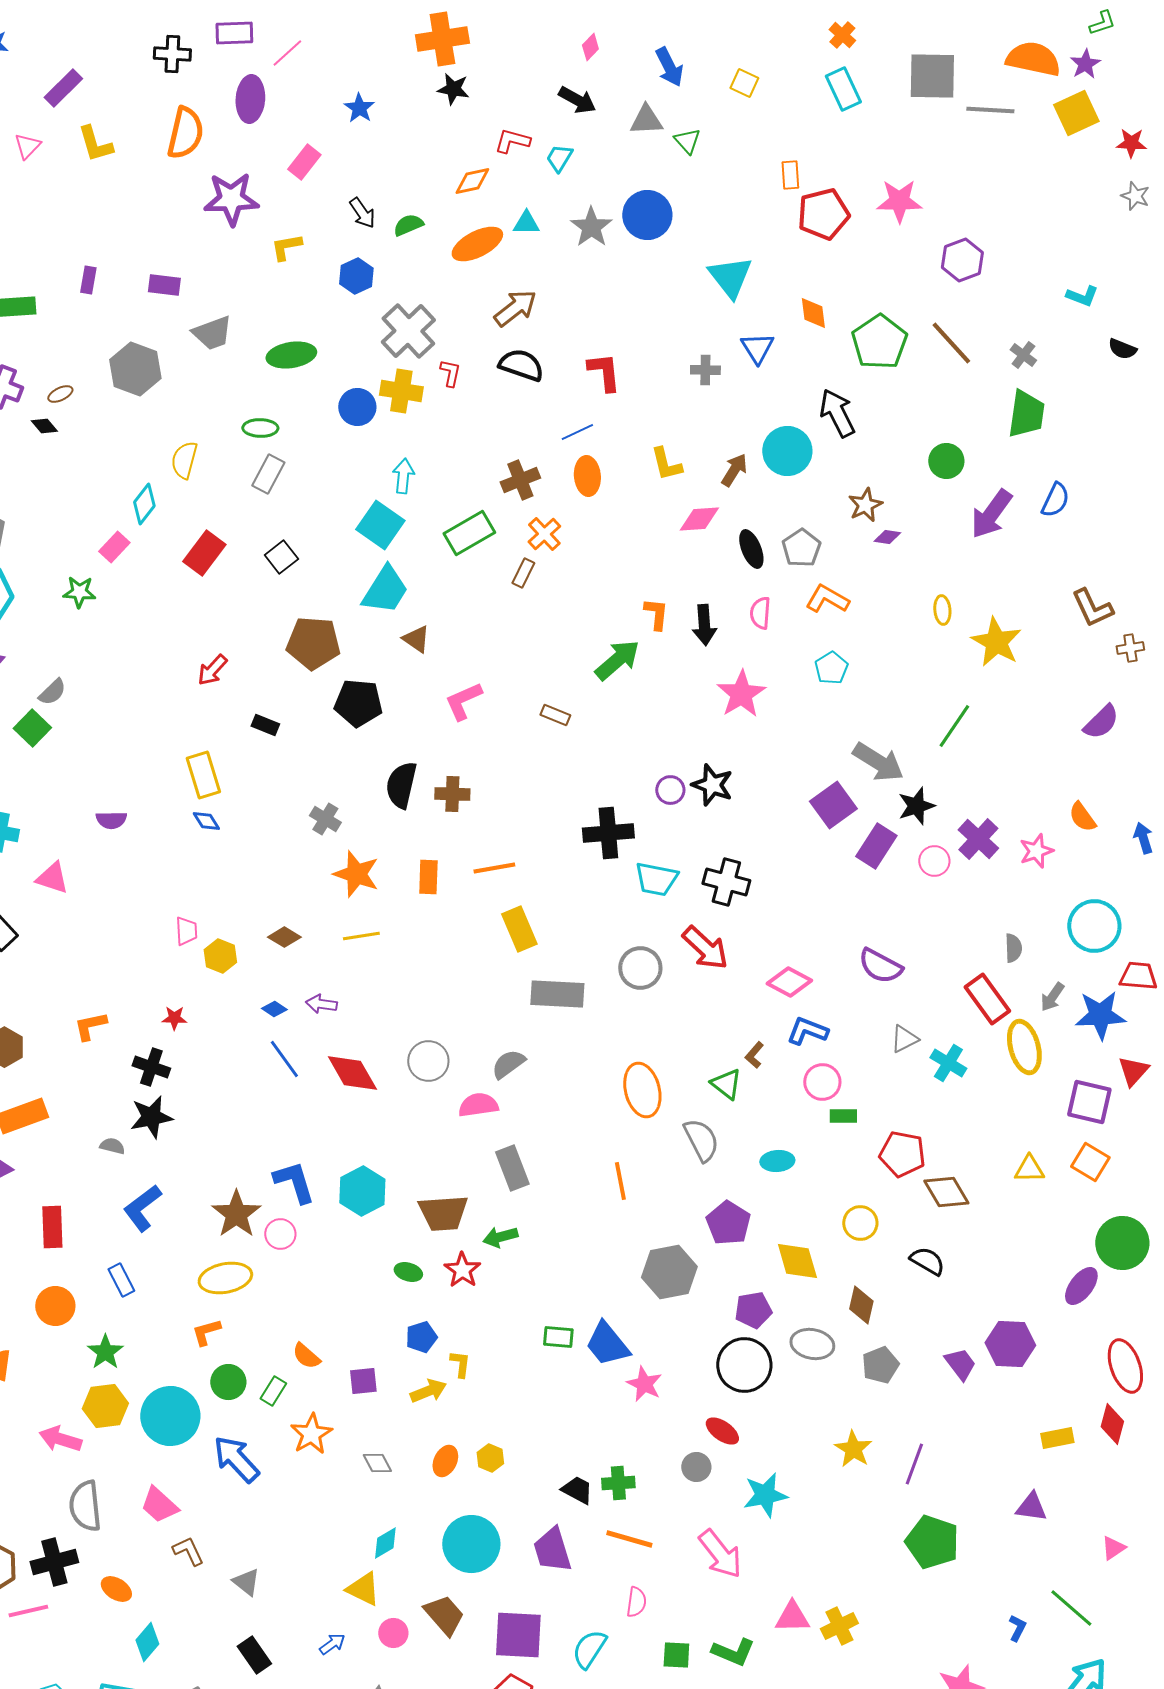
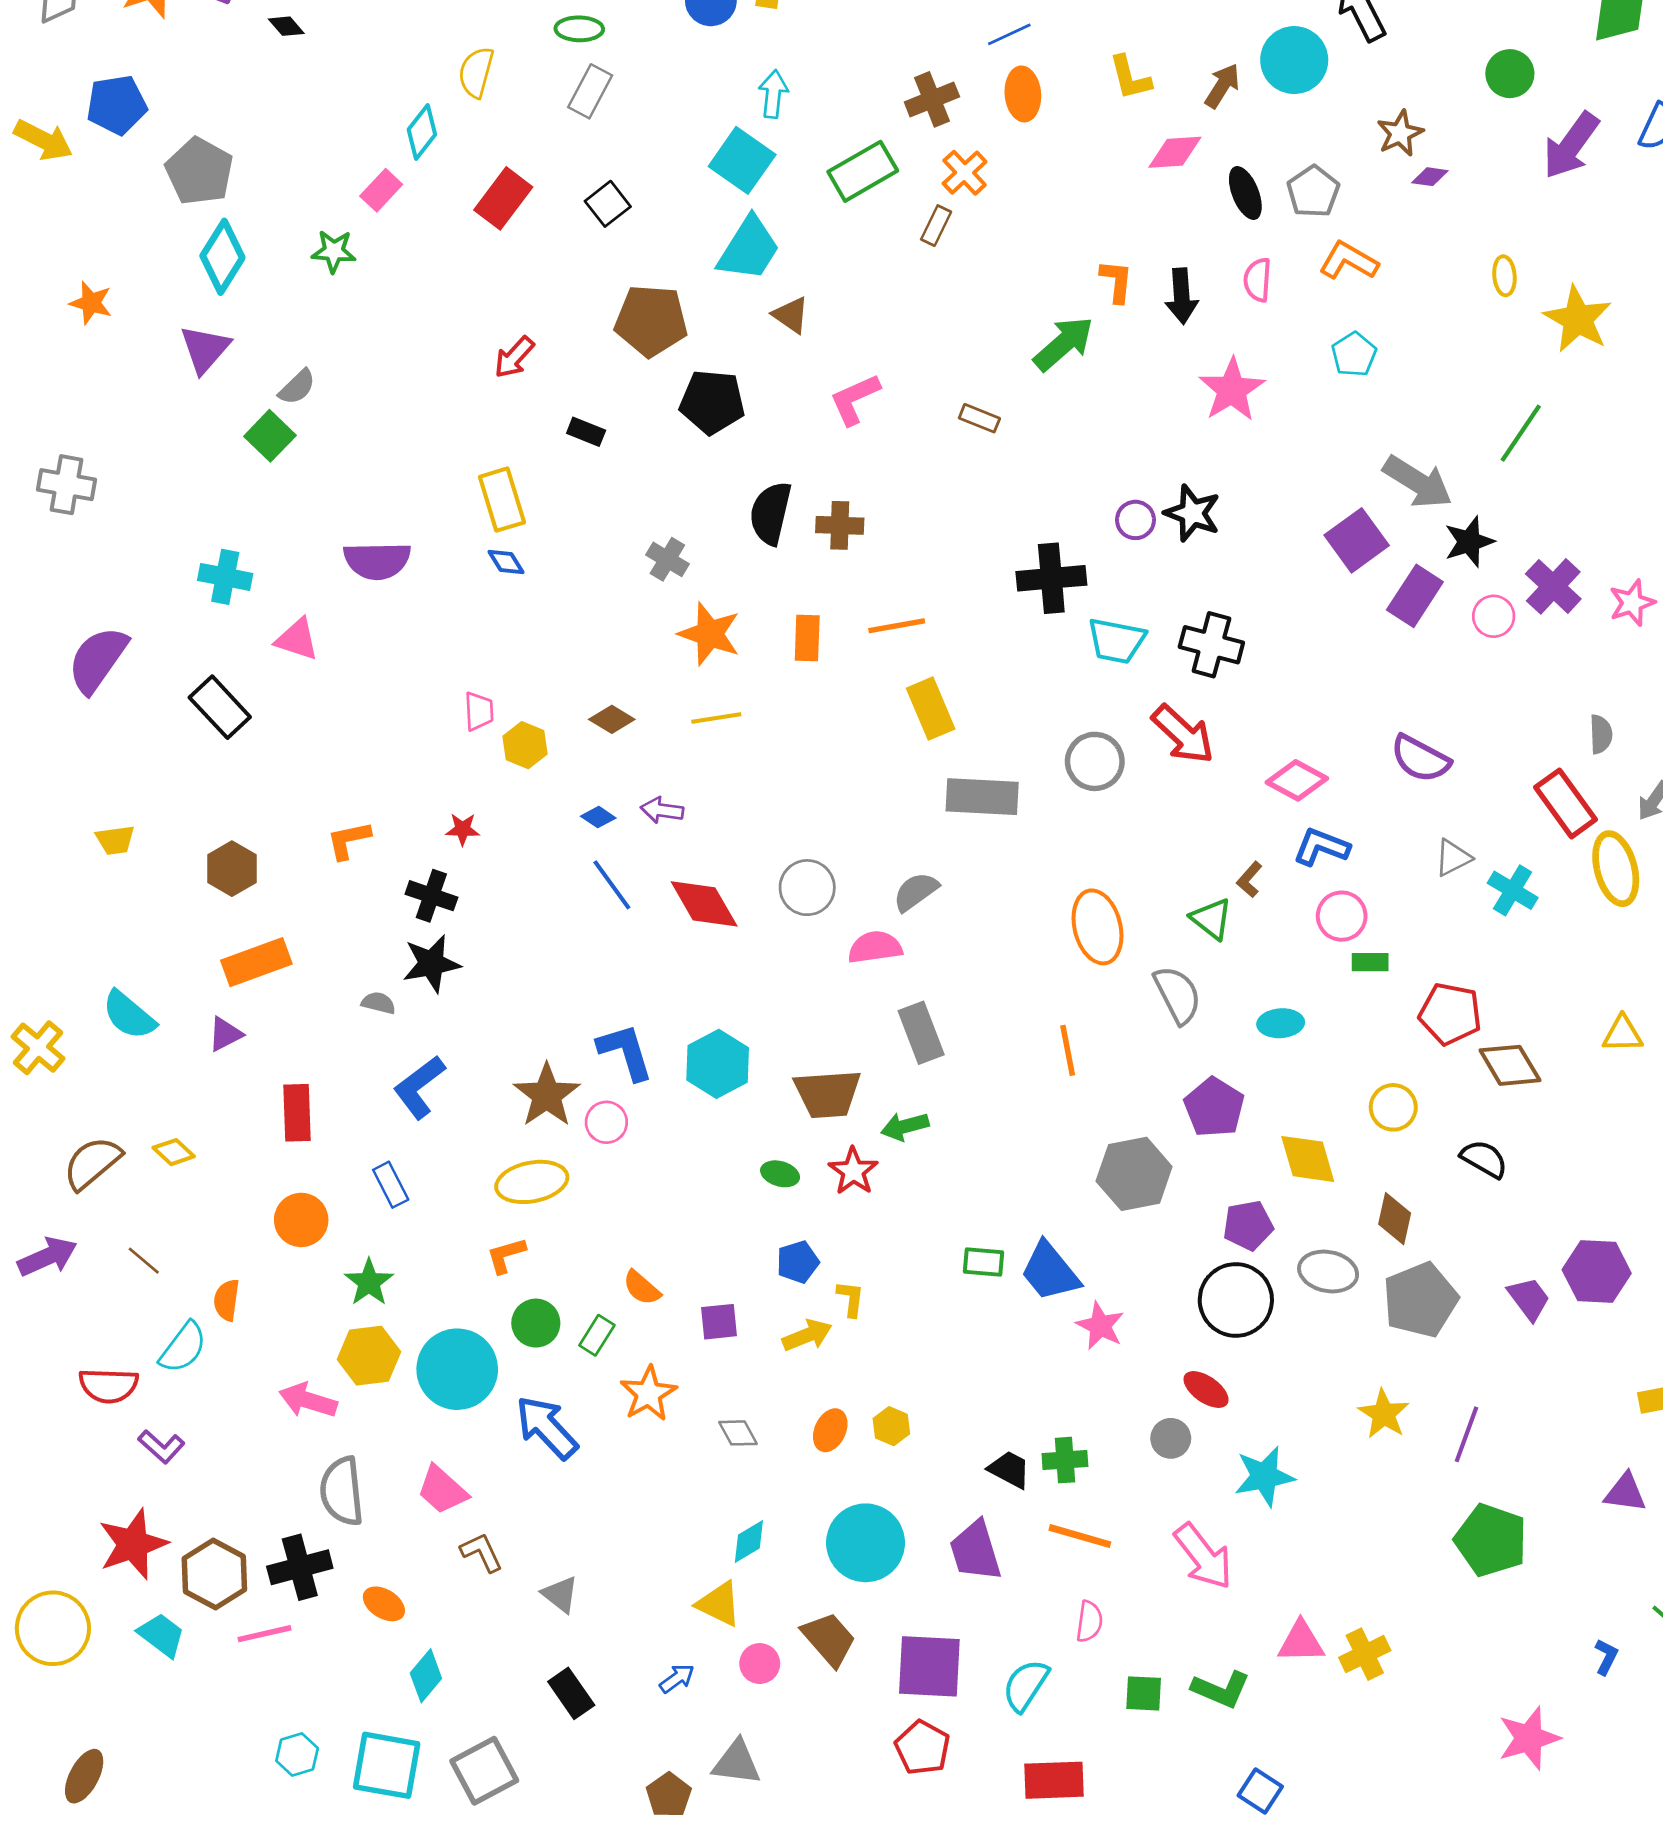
purple semicircle: (111, 820) -> (377, 561), size x1.6
gray pentagon: (880, 1365) -> (1420, 1300), size x1.5

